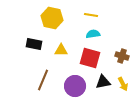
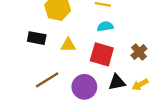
brown cross: (122, 56) -> (139, 52), turned 32
brown line: (43, 80) -> (47, 80), turned 35
yellow arrow: (123, 84) -> (140, 85), turned 88

